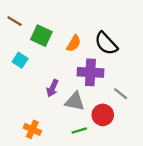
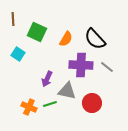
brown line: (15, 21) -> (13, 19), turned 56
gray line: (121, 94) -> (107, 67), moved
orange cross: (32, 129) -> (29, 107), moved
green line: (79, 131) -> (50, 104), moved

